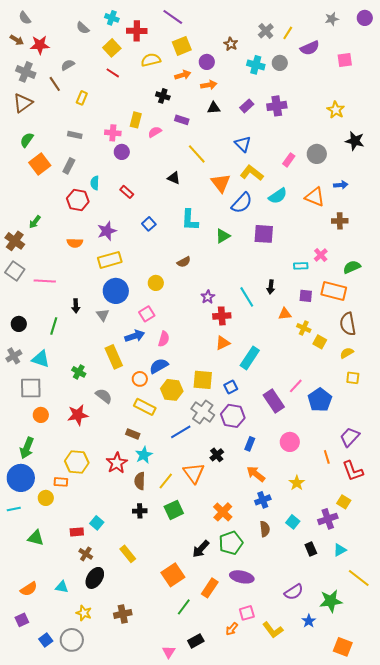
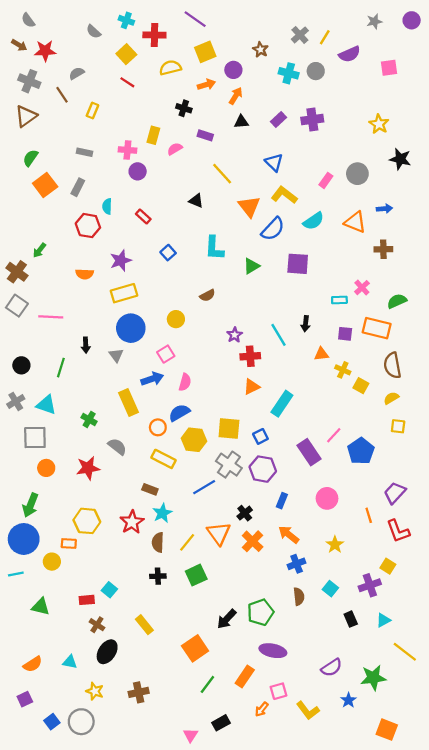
orange arrow: (209, 85) -> (236, 96), turned -49
orange cross: (223, 512) -> (253, 541), moved
orange rectangle: (210, 588) -> (245, 677), moved

